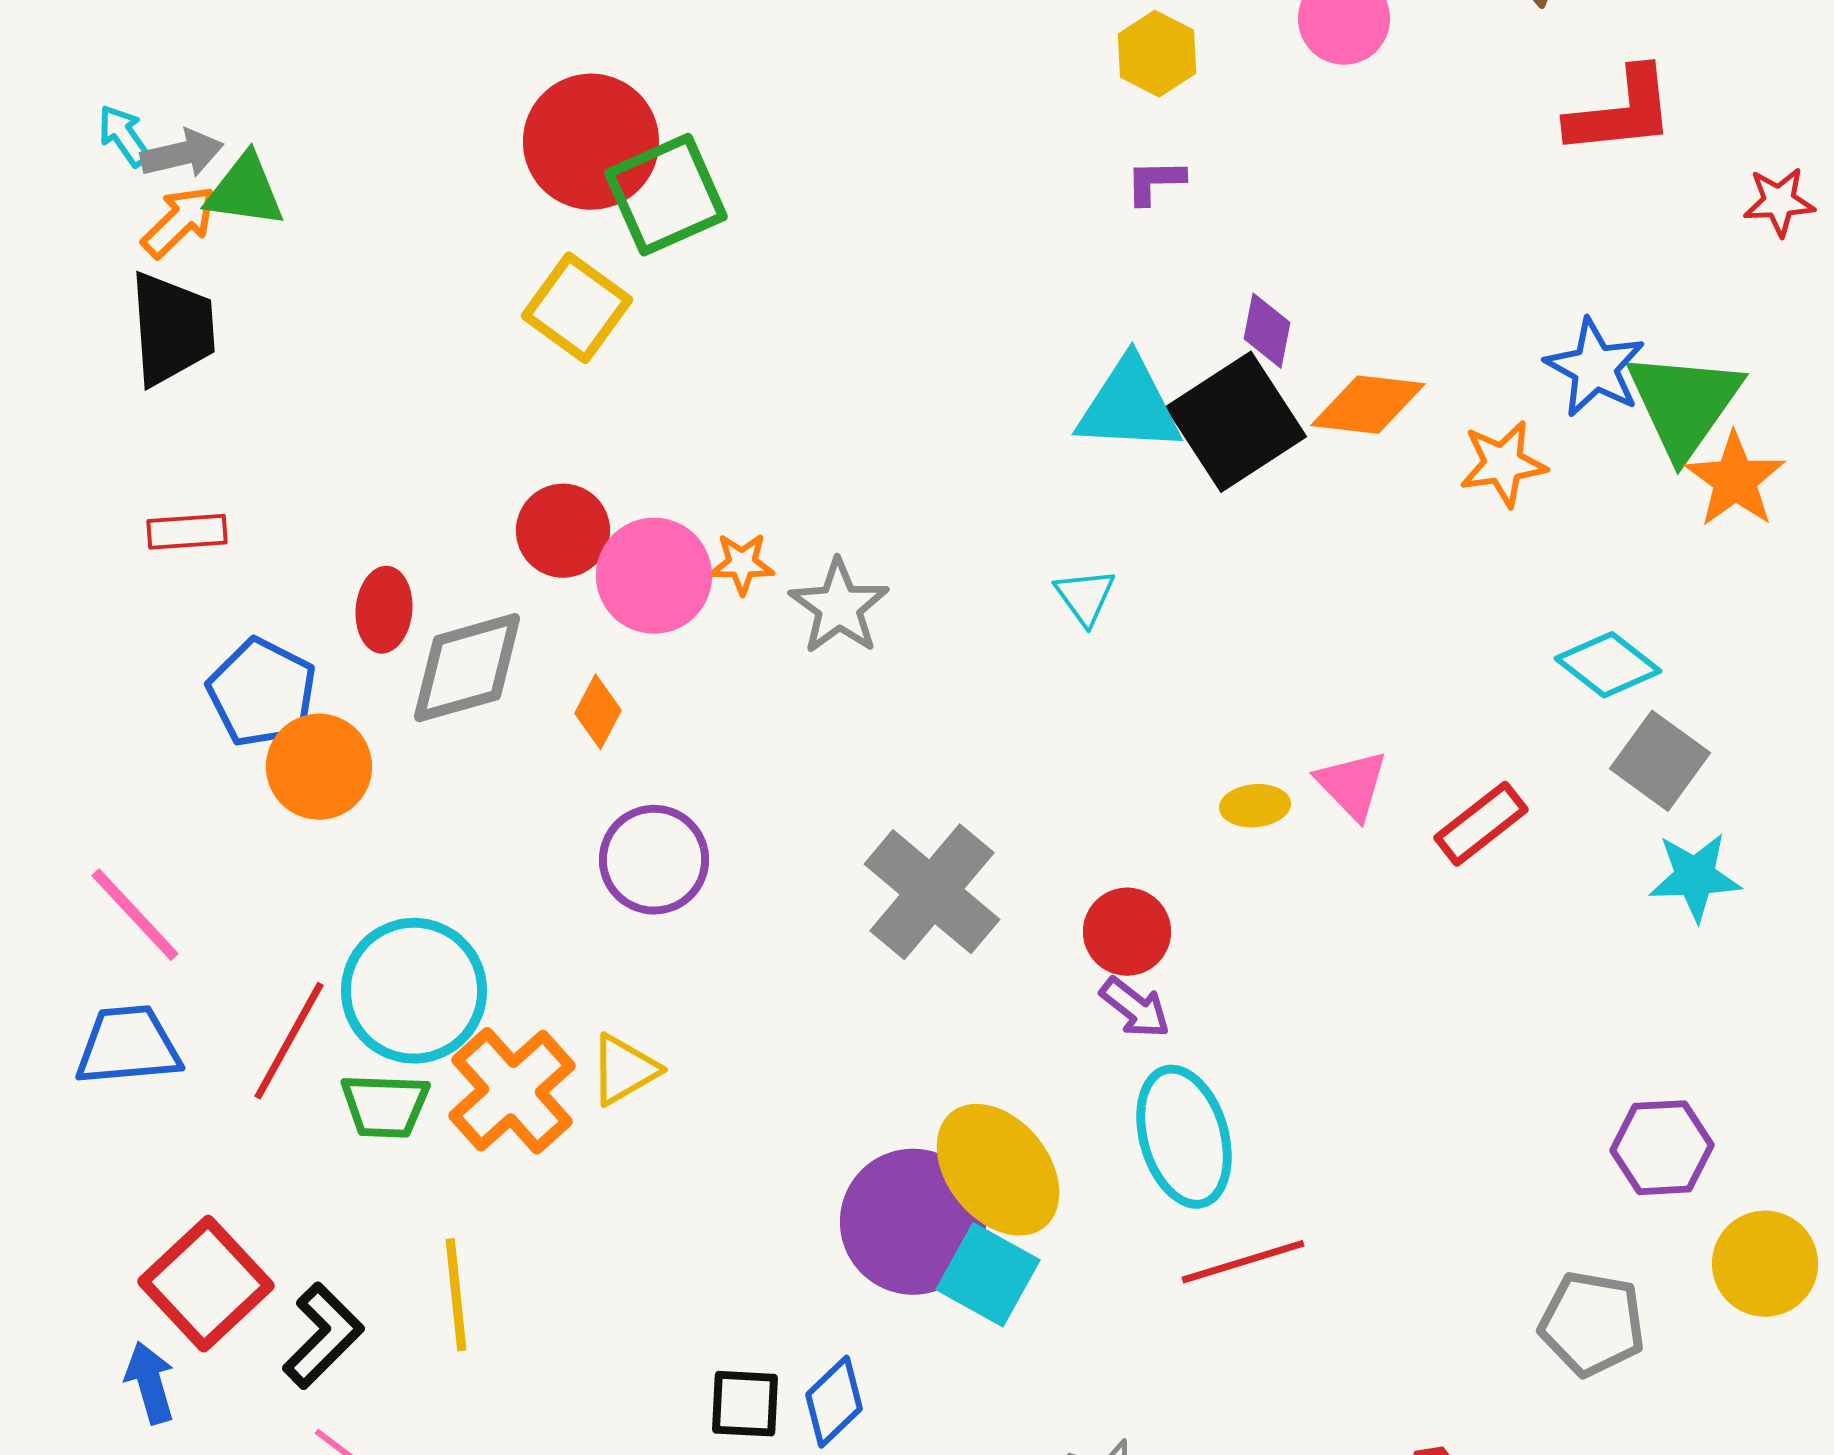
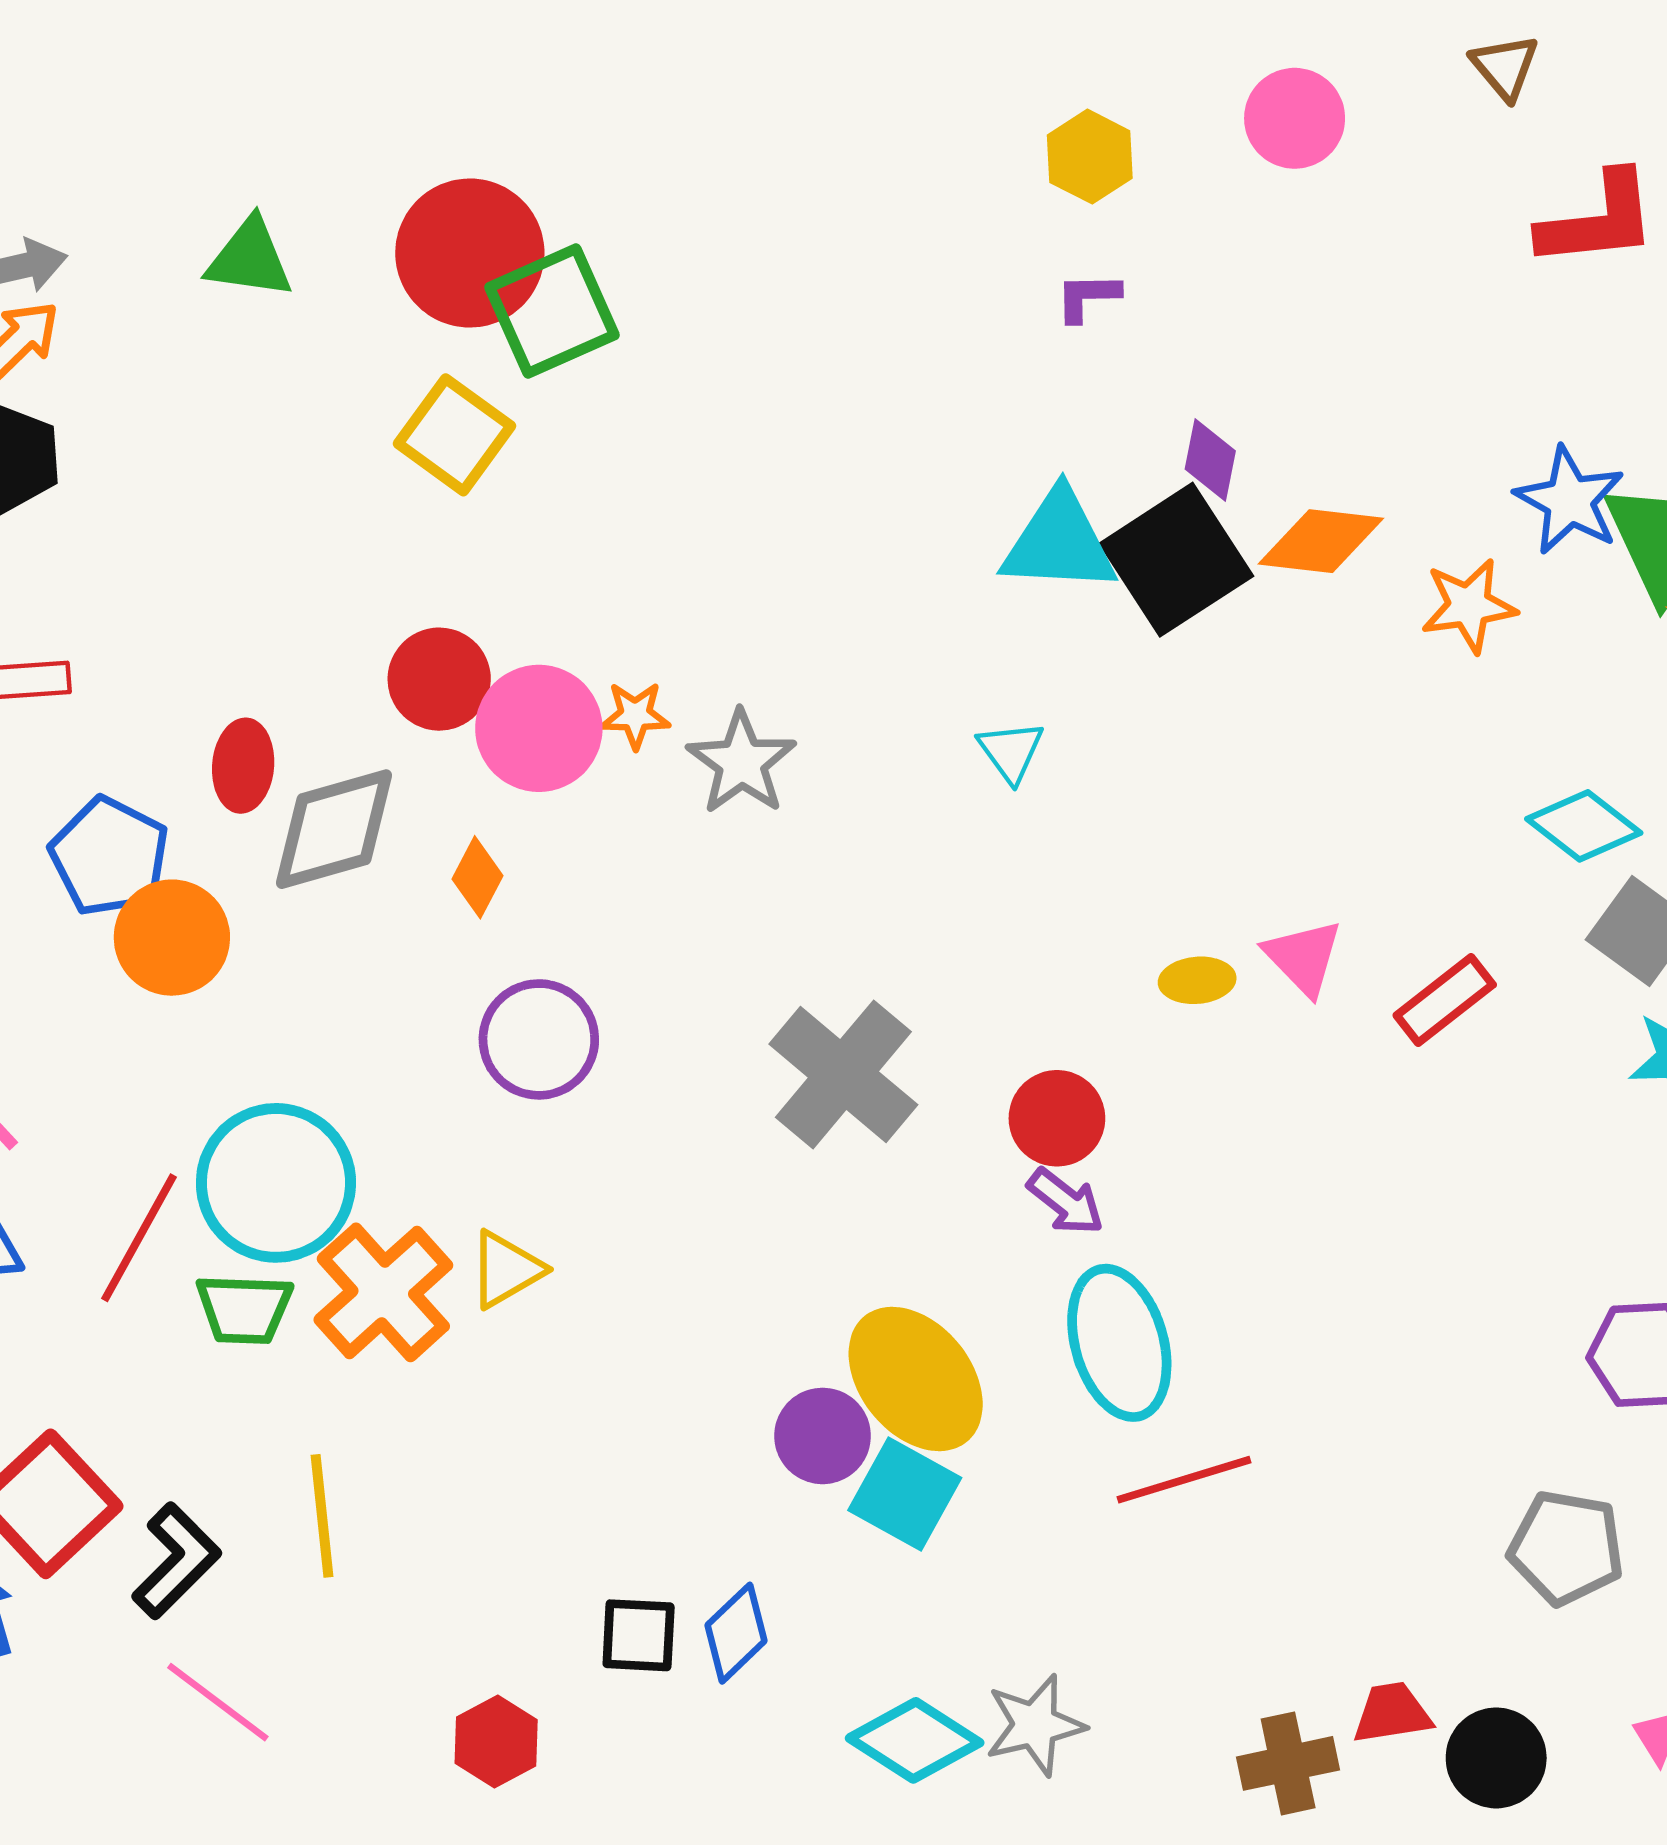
green triangle: (245, 191) -> (250, 258), moved
purple circle: (913, 1222) -> (823, 1436), size x0.6

